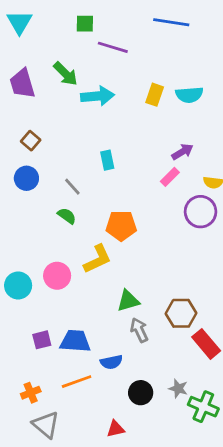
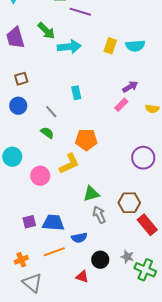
brown square: (31, 141) -> (21, 79), turned 32
purple circle: (201, 212) -> (143, 158), moved
cyan circle: (18, 285) -> (12, 157), moved
red triangle: (116, 429) -> (82, 277), moved, turned 32

